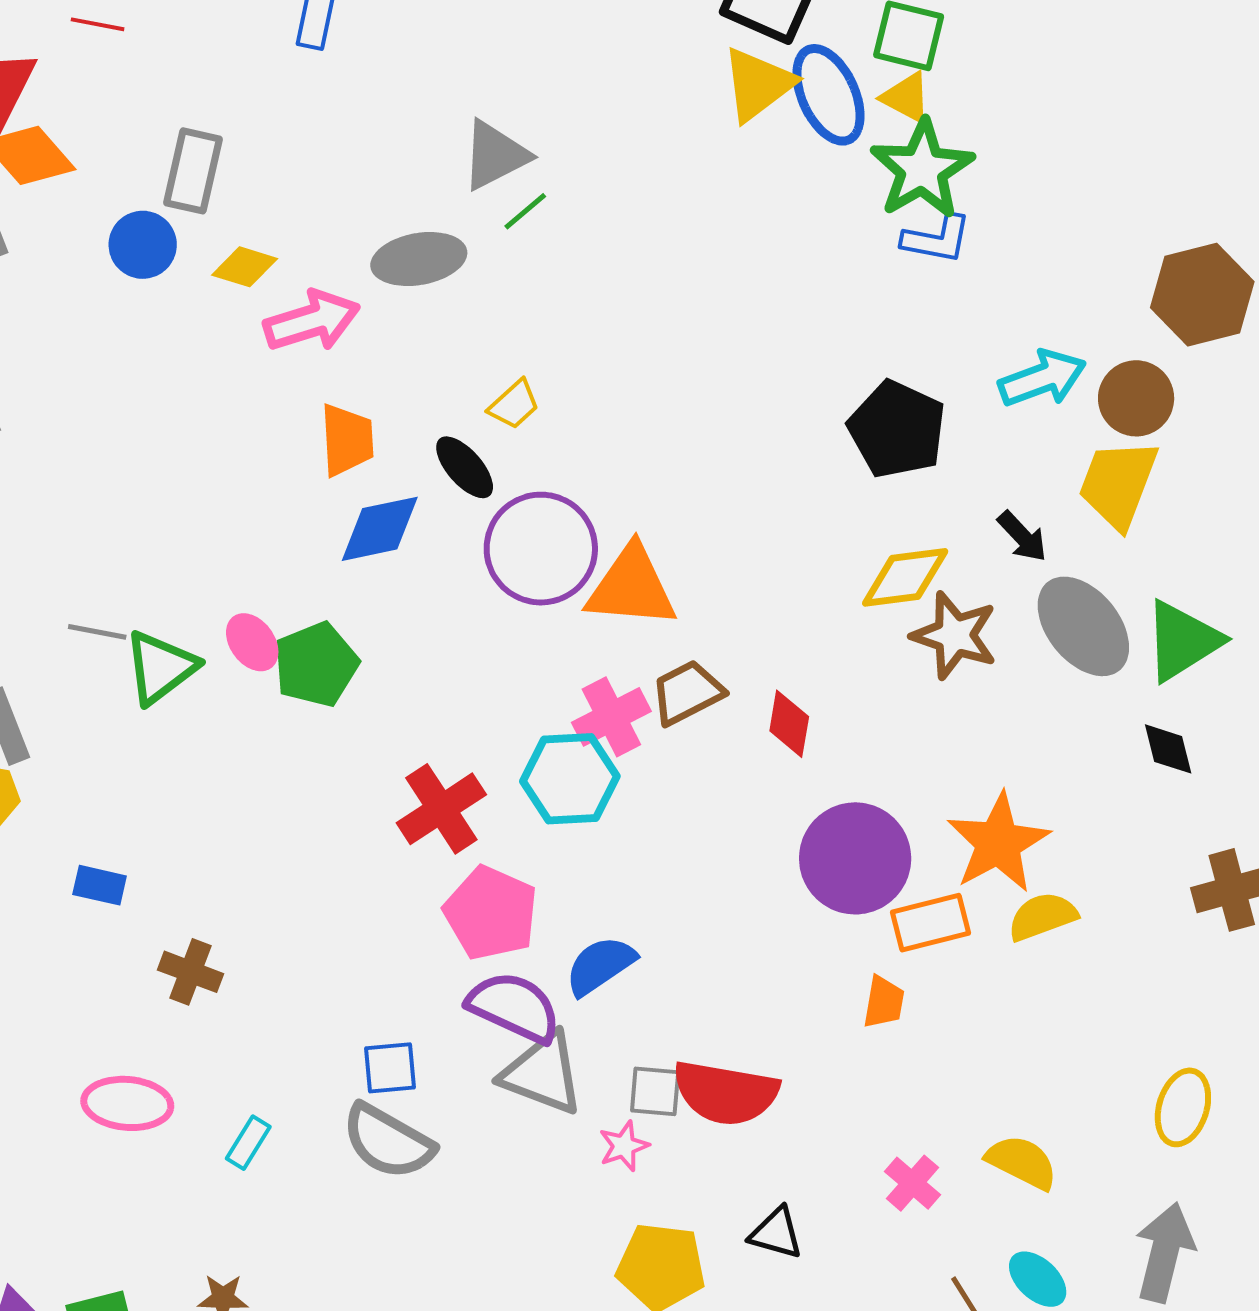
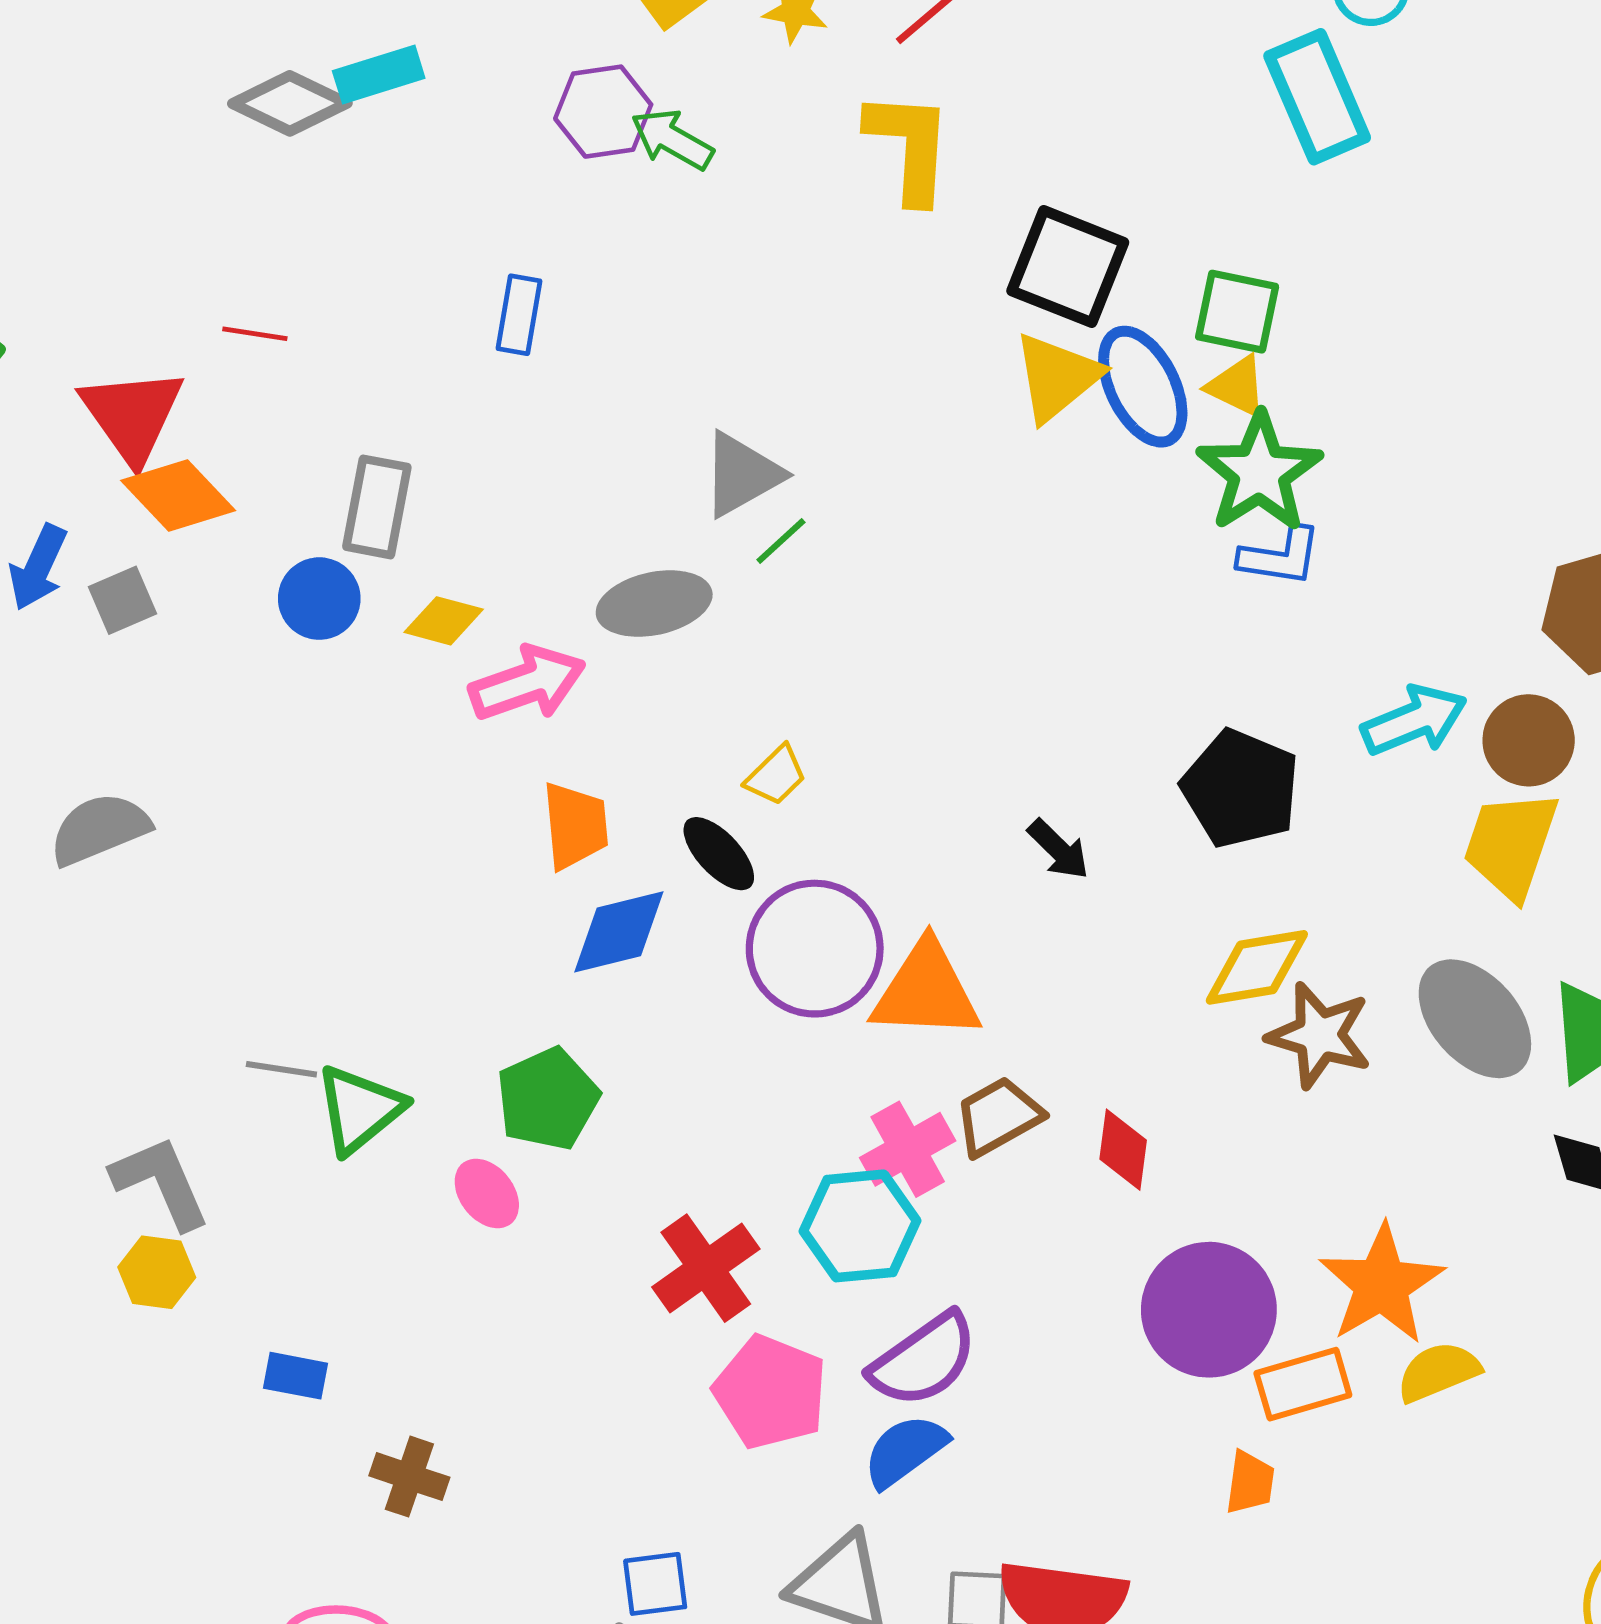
black arrow: (1022, 536) -> (1058, 849), moved
pink ellipse: (252, 642) -> (487, 1194), moved
purple semicircle: (514, 1007) -> (924, 1360), moved, turned 122

